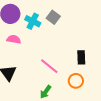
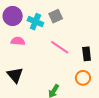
gray square: (53, 17) -> (56, 16), turned 32
pink line: (49, 66) -> (60, 47), moved

